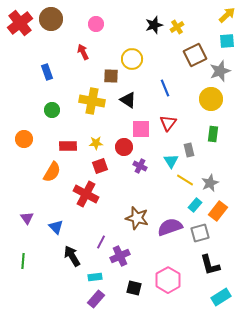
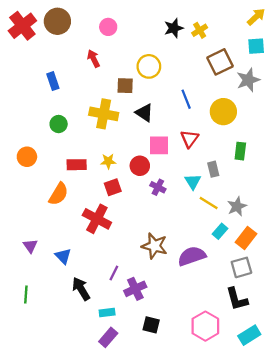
yellow circle: (211, 99) -> (223, 112), moved
gray square: (200, 233) -> (241, 267), moved
pink hexagon: (168, 280) -> (205, 326), moved

